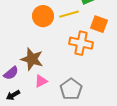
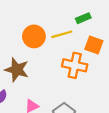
brown star: (32, 59) -> (17, 70), moved

